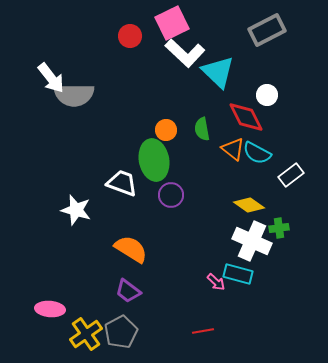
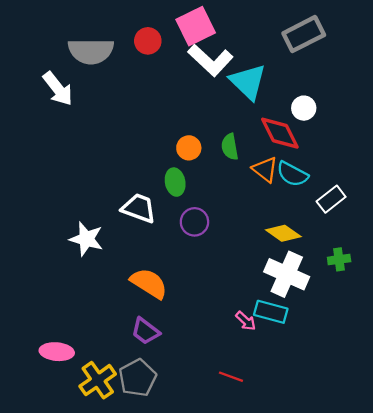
gray semicircle: (74, 95) -> (91, 51), moved
green ellipse: (154, 160) -> (175, 182), size x0.6
green cross: (279, 228) -> (339, 259), moved
red line: (203, 331) -> (231, 377), turned 30

